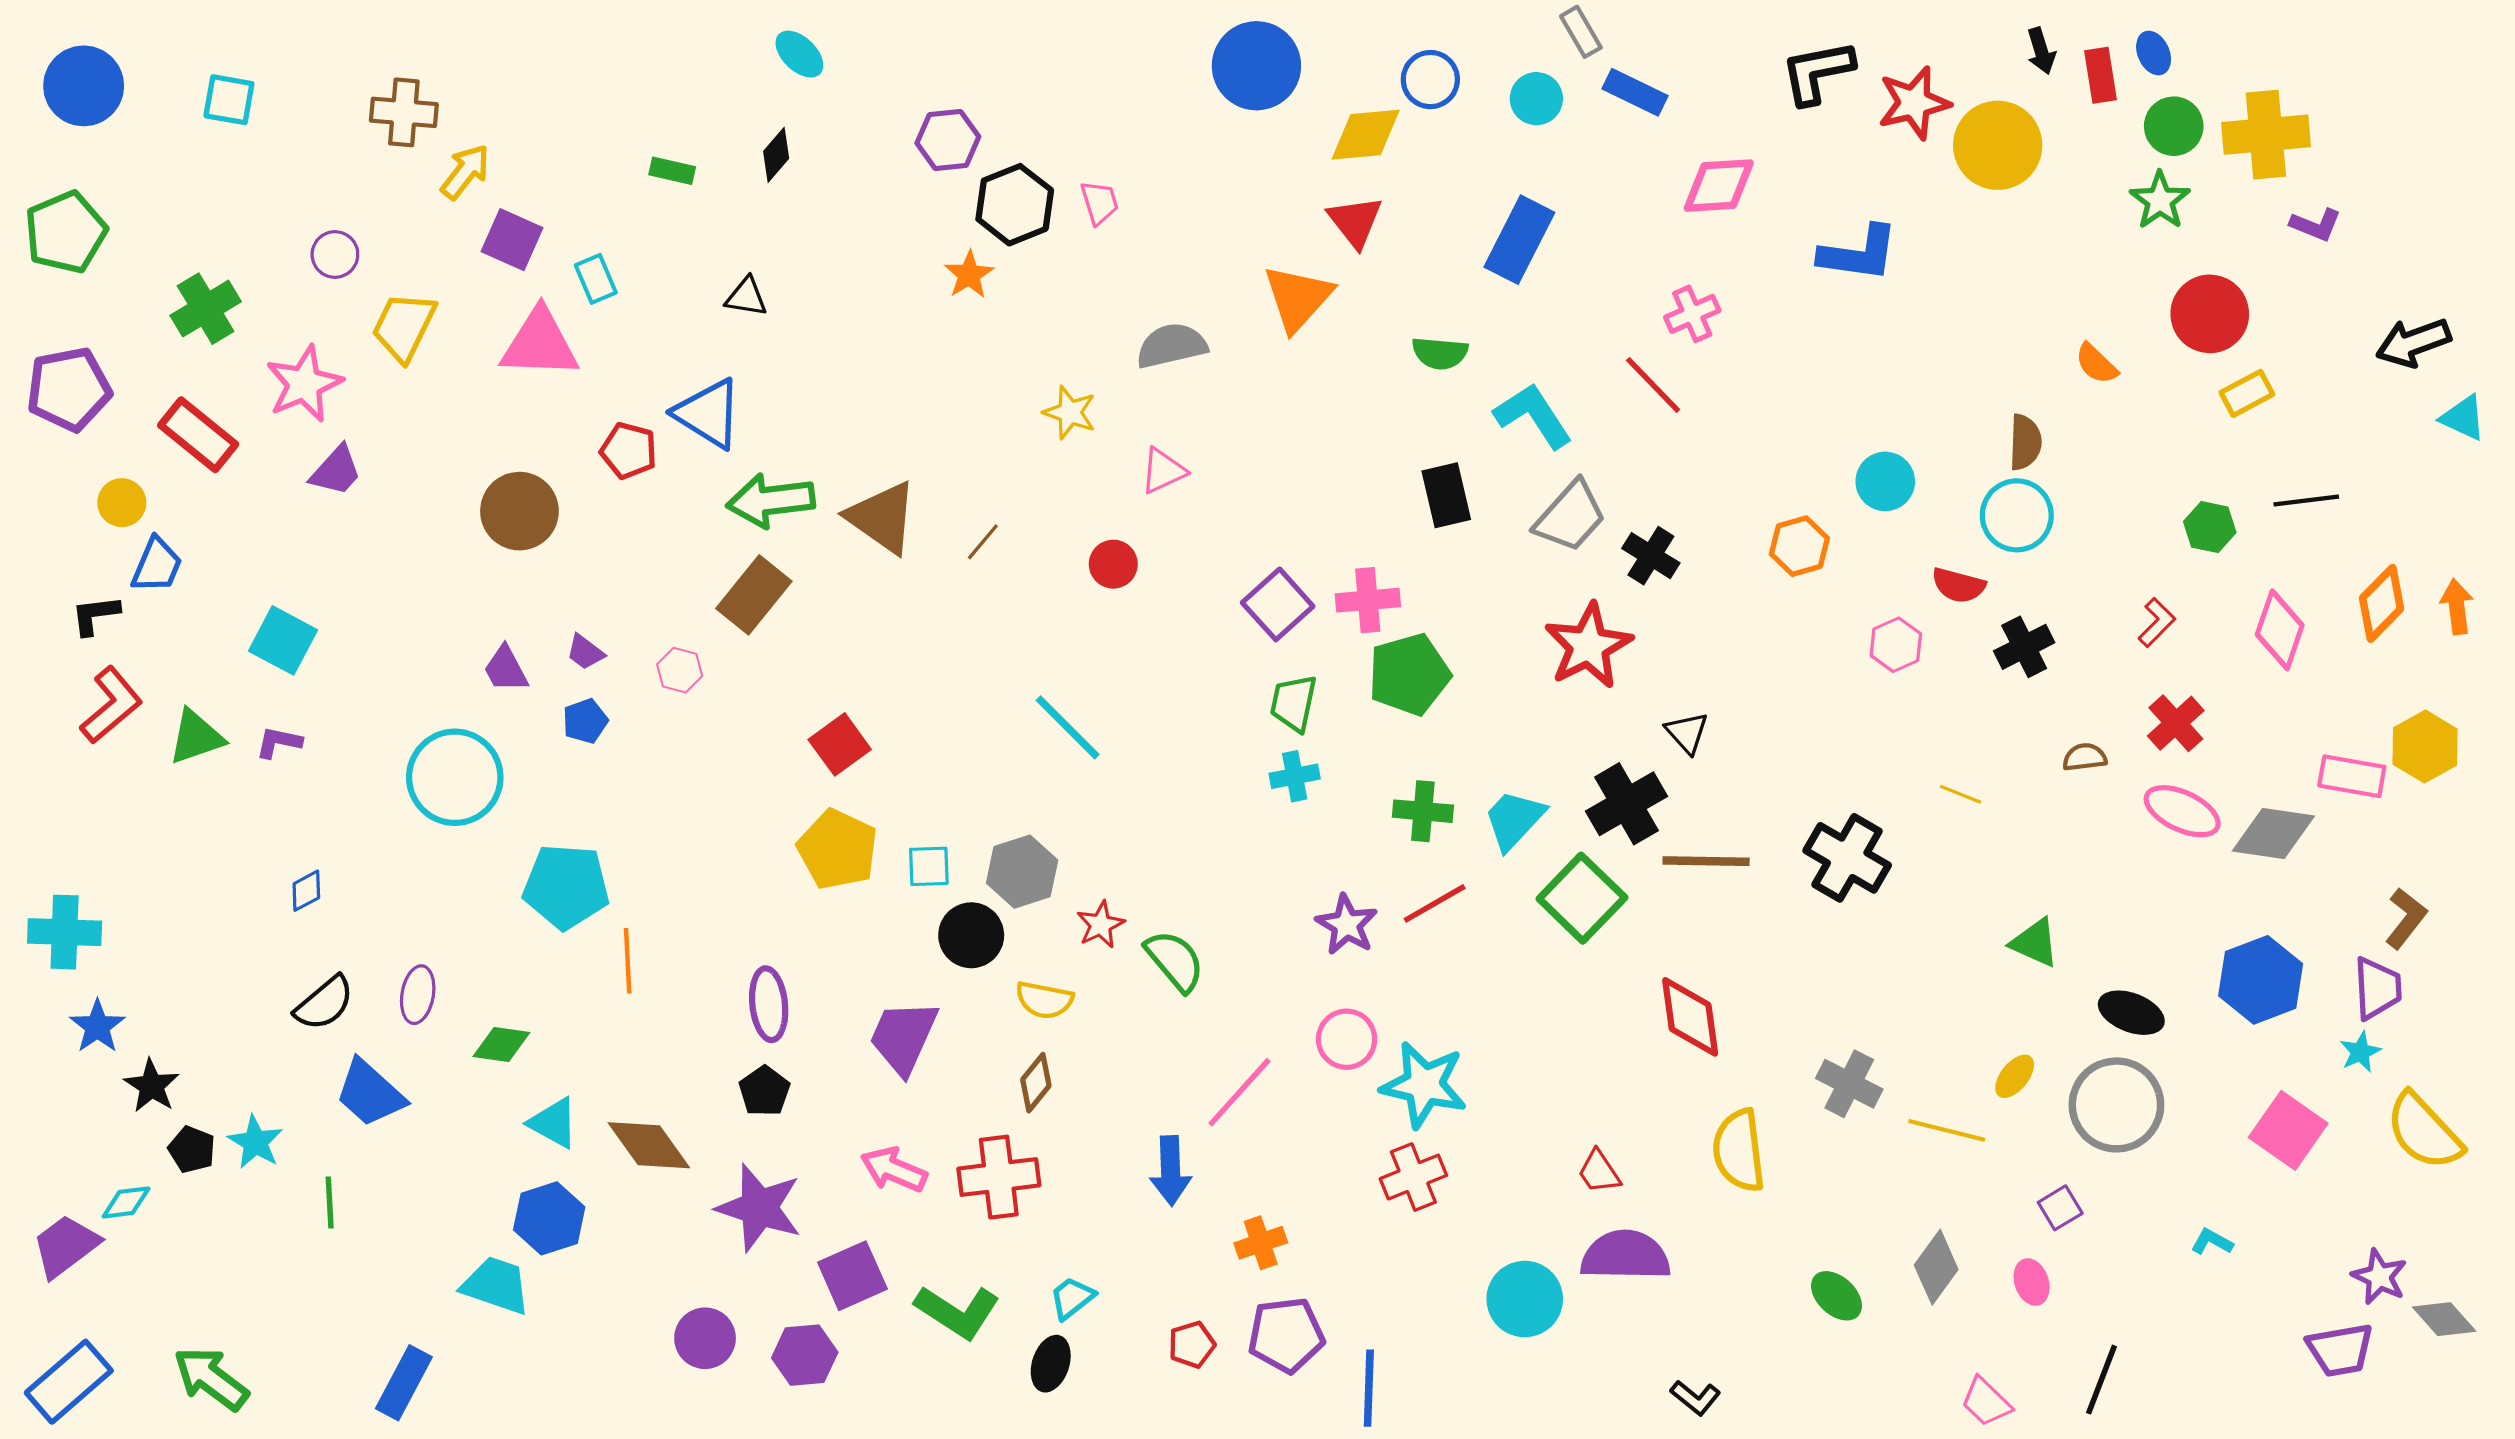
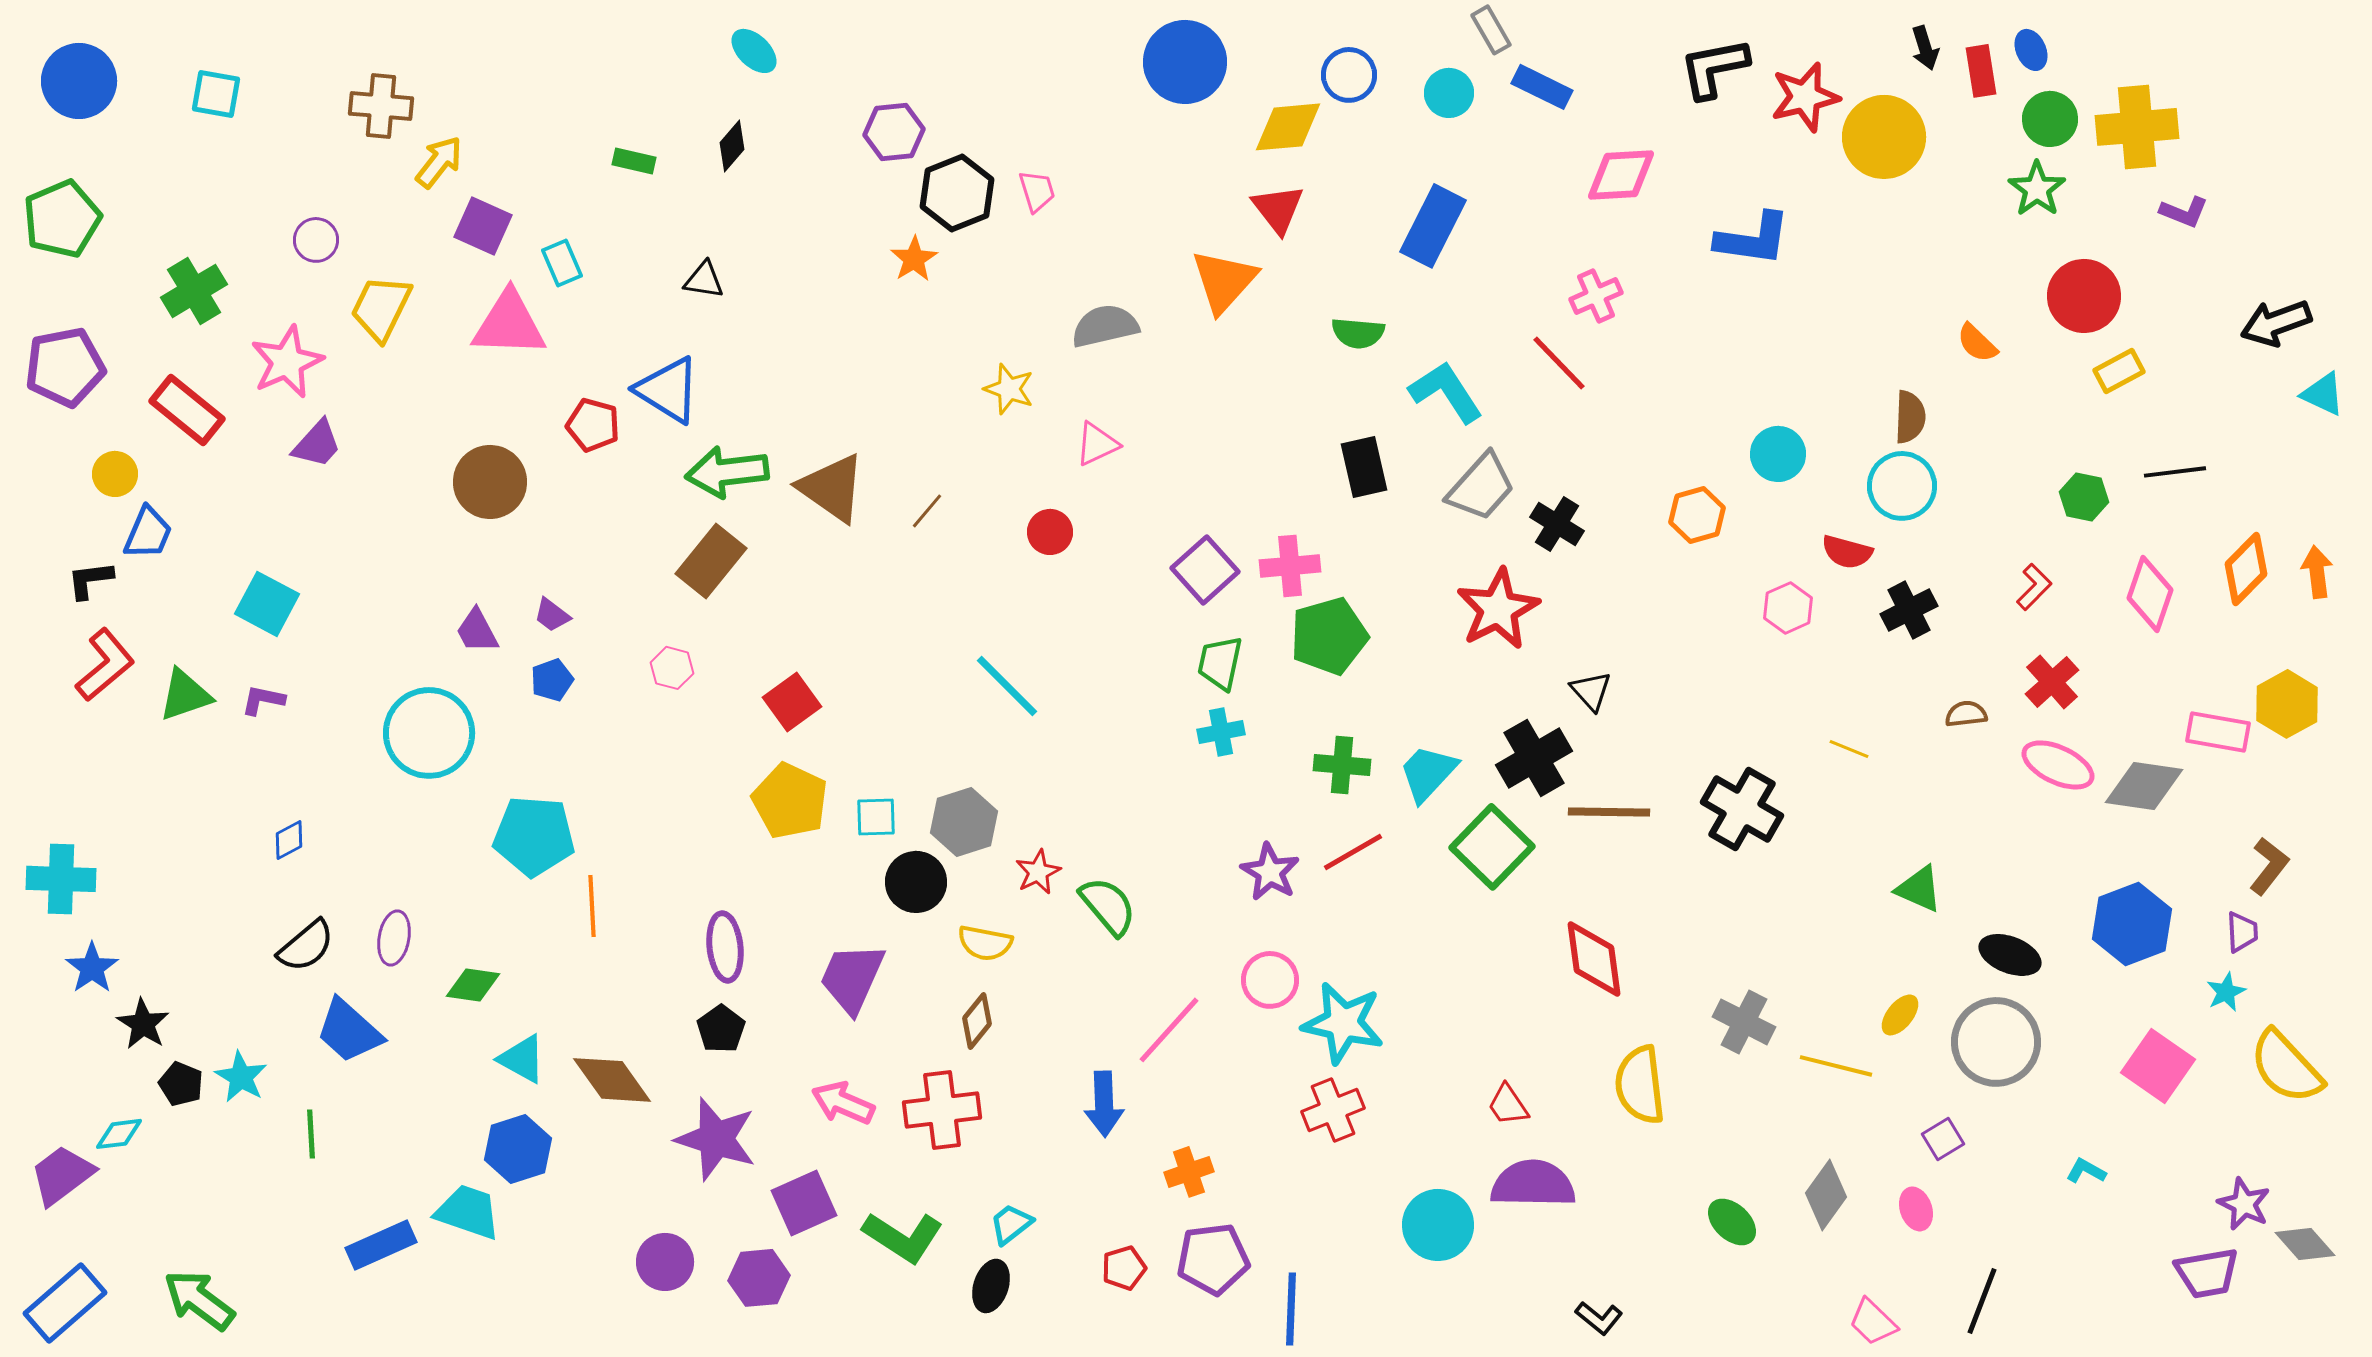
pink hexagon: (680, 670) -> (672, 668), moved
purple trapezoid: (2377, 988) -> (2242, 932), size x0.7
blue rectangle: (404, 1383) -> (381, 1245), moved, turned 38

